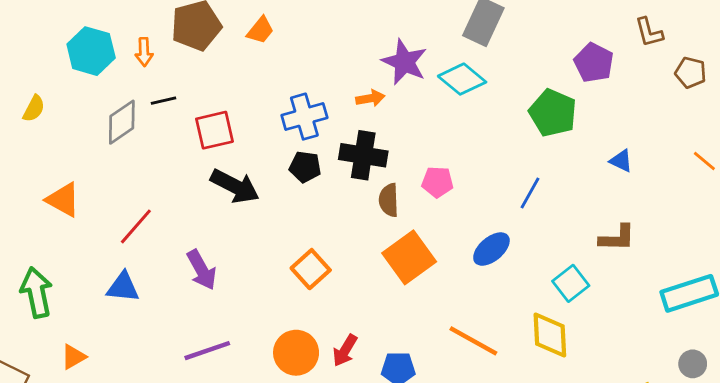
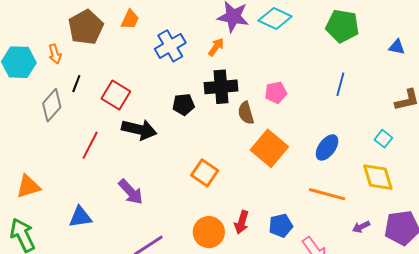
orange arrow: (370, 98) -> (216, 47), turned -30
black line: (164, 101) -> (76, 84), turned -42
blue cross: (304, 117) -> (170, 46), moved
red square: (214, 130) -> (116, 95), turned -32
orange triangle: (63, 200) -> (28, 186), moved, turned -32
red line: (136, 226) -> (90, 145), moved
blue ellipse: (491, 249) -> (327, 147), moved
cyan square: (571, 283) -> (383, 139), size x0.7

